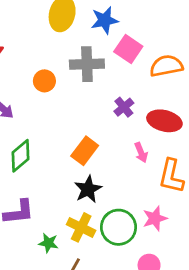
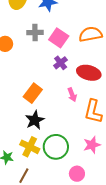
pink square: (128, 49) -> (59, 38), moved
gray cross: (87, 64) -> (35, 32), size x0.7
pink star: (155, 218) -> (92, 145), moved

